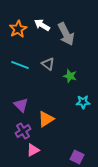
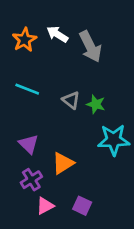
gray triangle: (48, 64) -> (71, 100), moved
cyan star: (83, 102) -> (114, 140), size x1.6
purple square: (77, 157) -> (82, 206), moved

